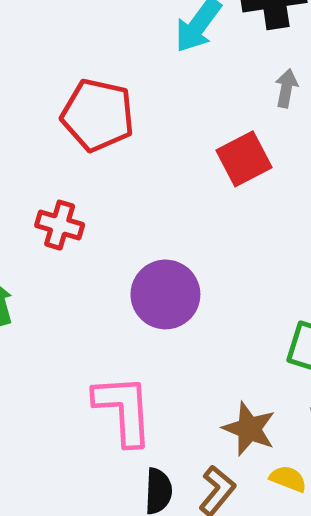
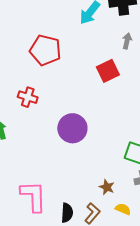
pink L-shape: (124, 410) -> (33, 196), moved
brown star: (249, 429) -> (107, 187), size x0.7

